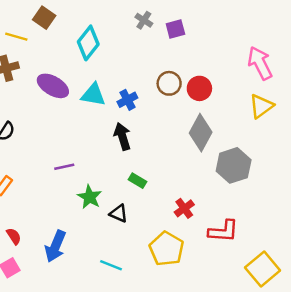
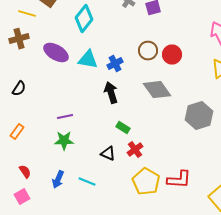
gray diamond: (201, 133) -> (157, 90), moved, turned -64
green star: (90, 197) -> (64, 141), moved, turned -30
red cross: (184, 208) -> (135, 150), moved
red L-shape: (223, 231) -> (179, 180), moved
blue arrow: (55, 246) -> (58, 180), size x0.7
cyan line: (111, 265) -> (87, 182), moved

